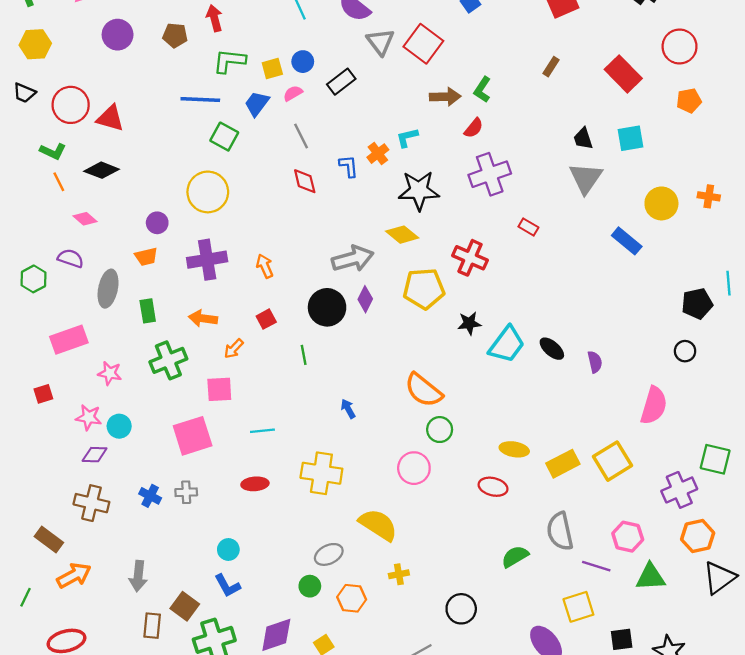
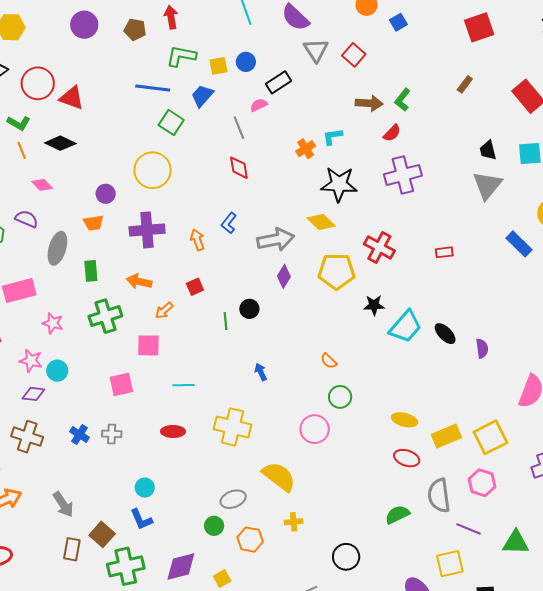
red square: (423, 44) -> (354, 55), size x0.7
pink semicircle: (293, 93) -> (259, 105), moved
blue L-shape: (349, 166) -> (229, 223), moved, turned -140
red rectangle: (528, 227) -> (444, 252), moved, turned -42
black circle: (327, 307) -> (249, 309), moved, size x0.6
orange semicircle: (424, 390) -> (329, 361), size x0.5
pink square: (193, 436) -> (121, 384), size x0.7
red ellipse: (493, 487) -> (407, 458), moved
pink hexagon: (628, 537) -> (482, 483), moved
gray arrow: (138, 576) -> (63, 504), turned -44

